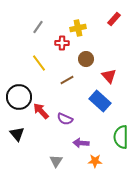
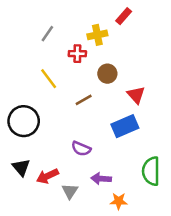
red rectangle: (114, 19) -> (124, 16), moved
blue rectangle: (100, 101) -> (125, 126), turned -65
red arrow: (41, 111) -> (47, 176), moved, turned -72
gray triangle: (56, 161) -> (70, 191), moved

